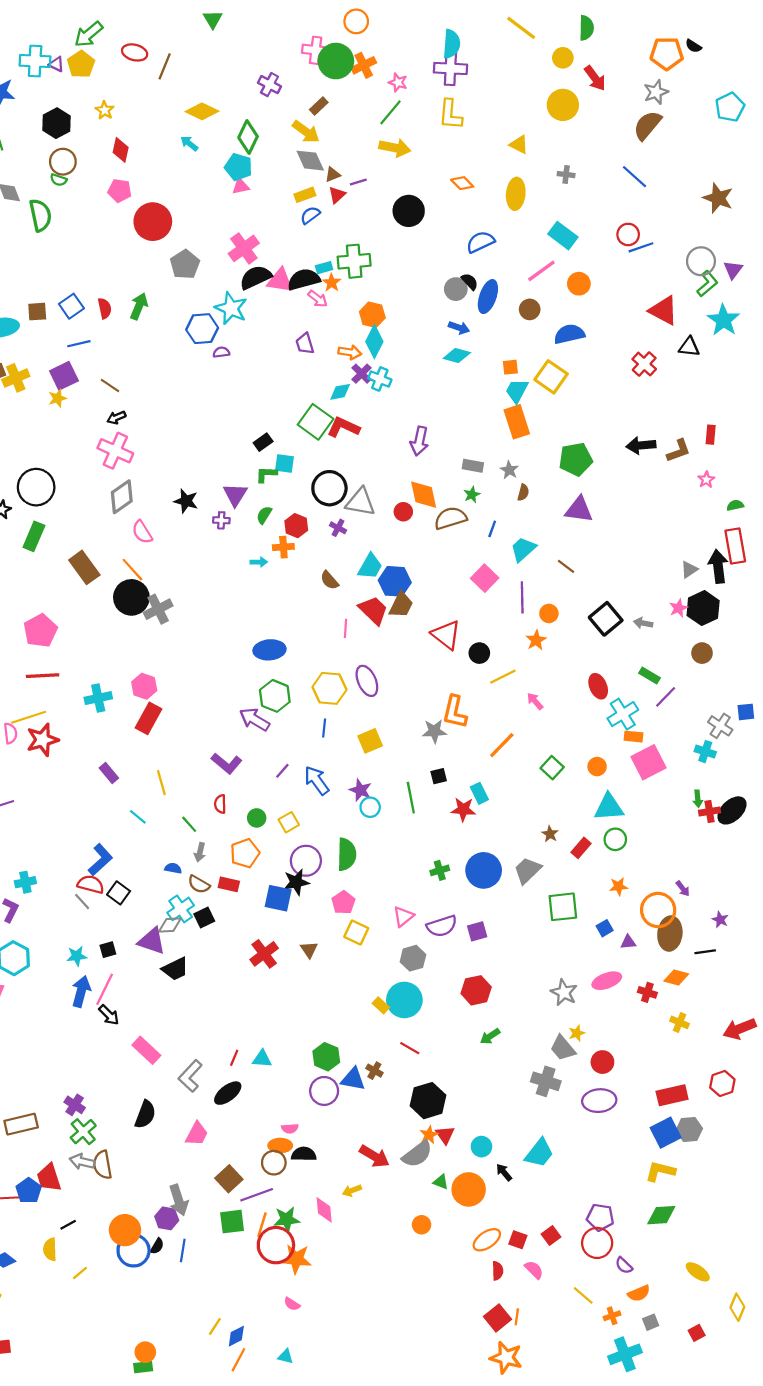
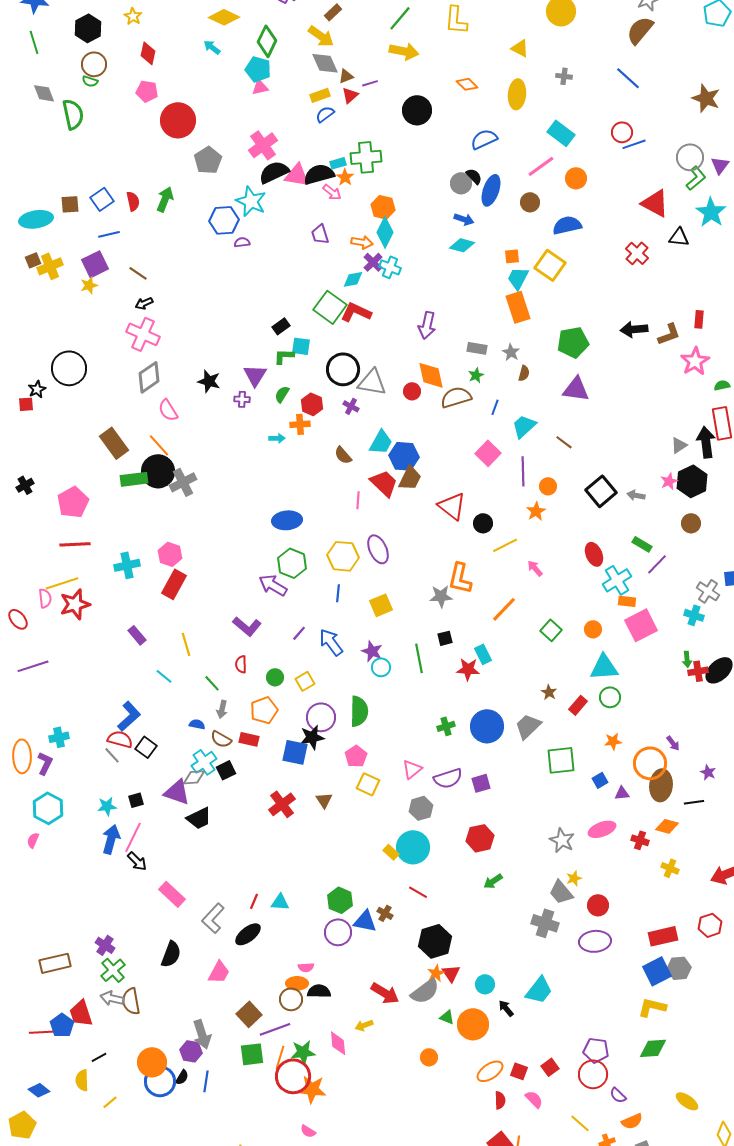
pink star: (706, 480) -> (695, 361), size x1.8
green rectangle: (34, 536) -> (134, 479), moved, turned 60

